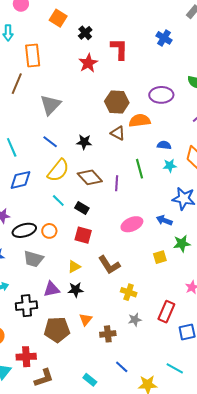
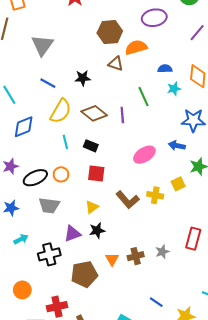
cyan line: (58, 200) -> (65, 142), turned 40
yellow cross: (129, 292) -> (155, 195), moved
brown cross: (108, 334) -> (136, 256), moved

